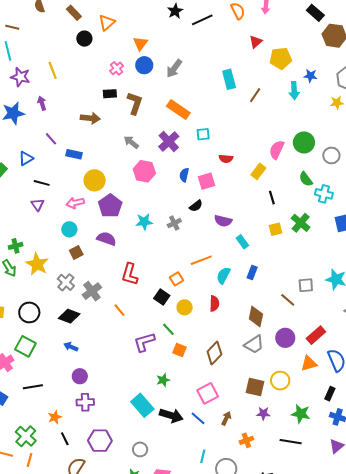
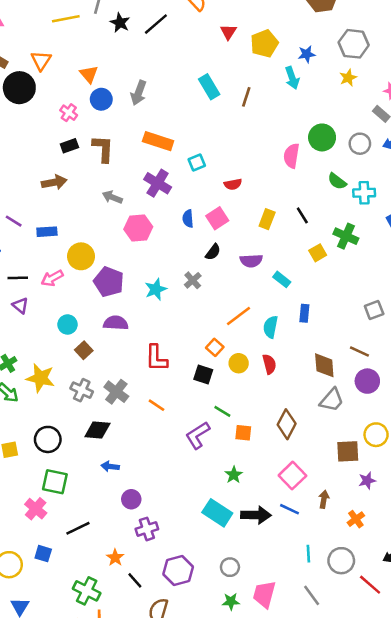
black circle: (84, 39) -> (19, 88), size x1.6
yellow rectangle: (258, 171) -> (267, 219), moved
pink arrow: (75, 203) -> (52, 278), moved
brown line: (288, 300) -> (359, 352), moved
yellow circle: (185, 307) -> (239, 363), moved

